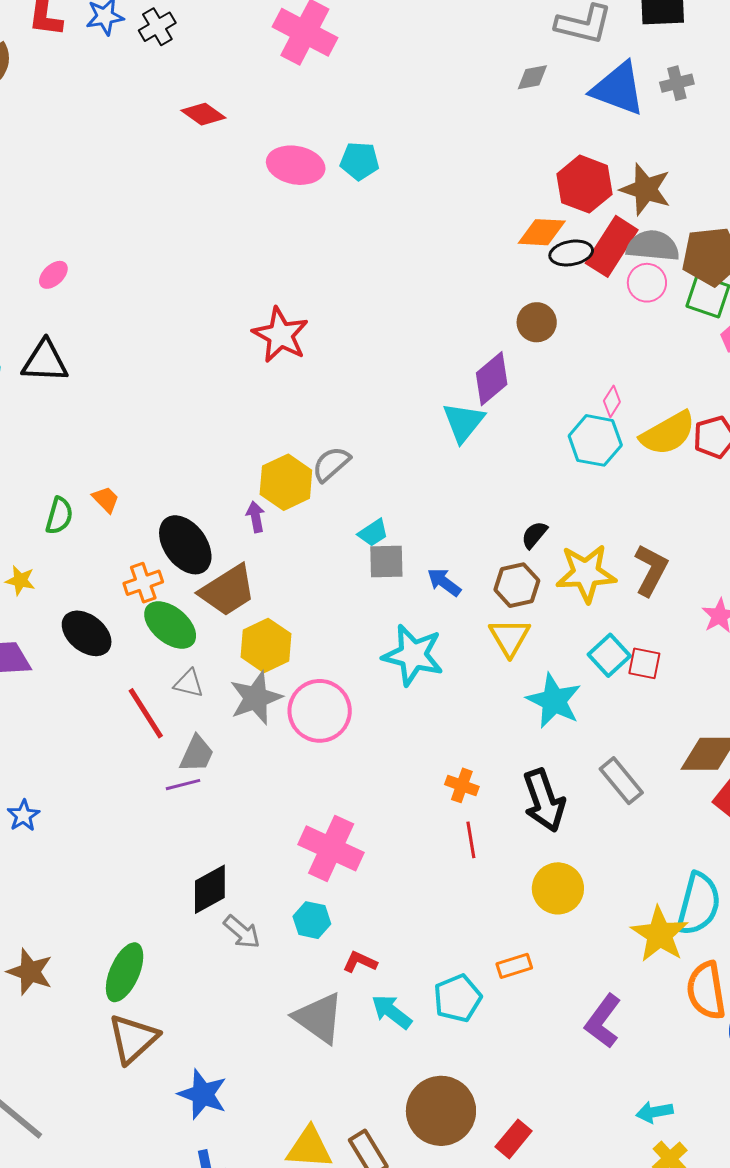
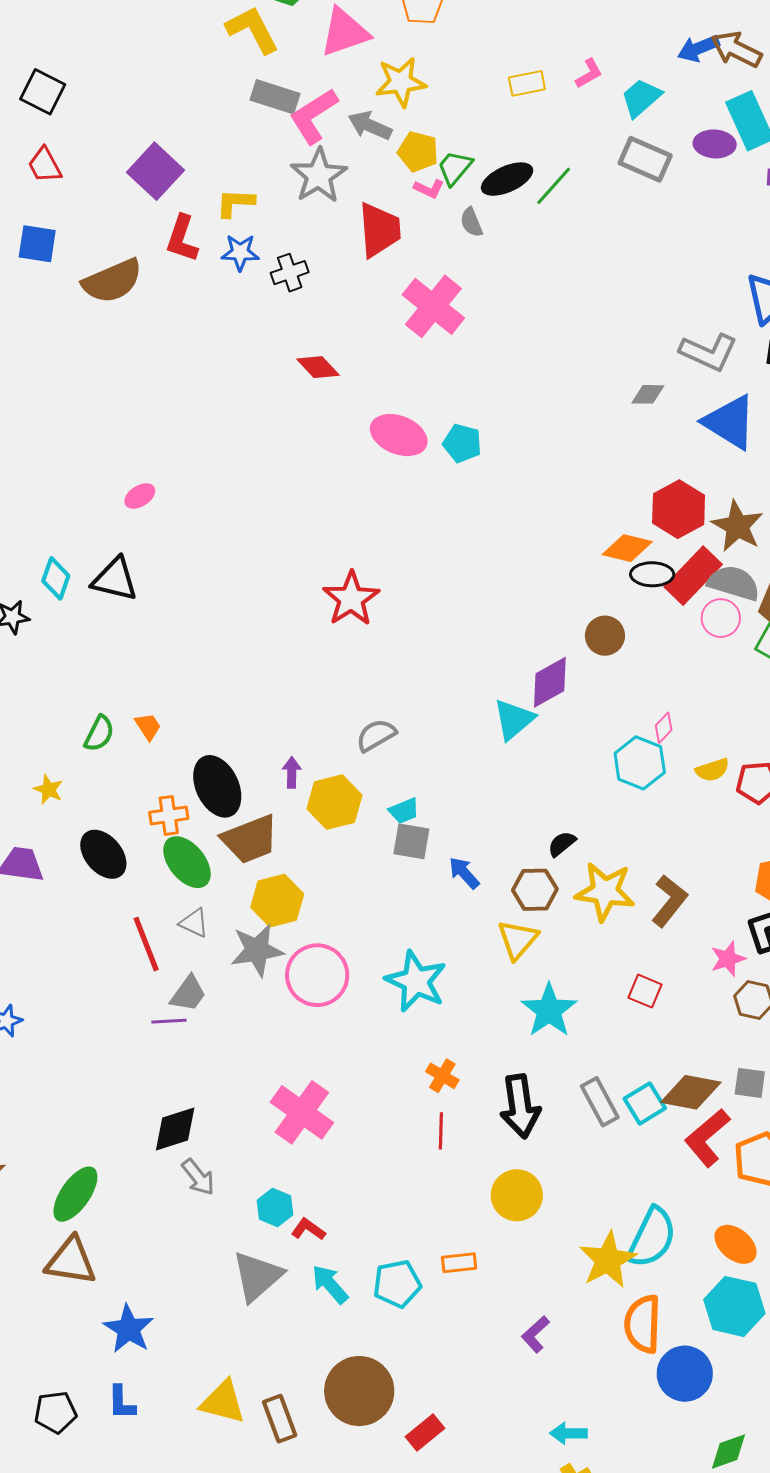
yellow semicircle: (668, 433) -> (712, 770), size x0.6
yellow hexagon: (286, 482) -> (334, 802), moved
cyan star: (413, 655) -> (416, 981), moved
cyan square: (609, 655) -> (645, 1103), moved
cyan hexagon: (312, 920) -> (275, 1207), moved
gray triangle: (319, 1018) -> (257, 1276), turned 32
purple L-shape: (603, 1021) -> (535, 1334), size x0.7
brown triangle: (133, 1039) -> (71, 1261), turned 40

